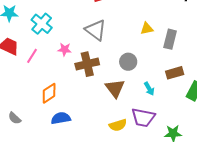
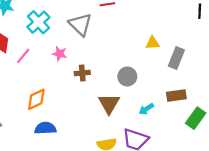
gray triangle: (96, 30) -> (80, 24), moved
brown cross: (87, 64) -> (82, 73), size x0.6
cyan arrow: (149, 89) -> (146, 109), turned 80

